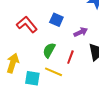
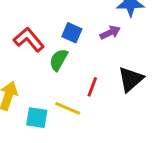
purple arrow: (81, 32) -> (110, 33), moved
green semicircle: (49, 50) -> (59, 60), moved

